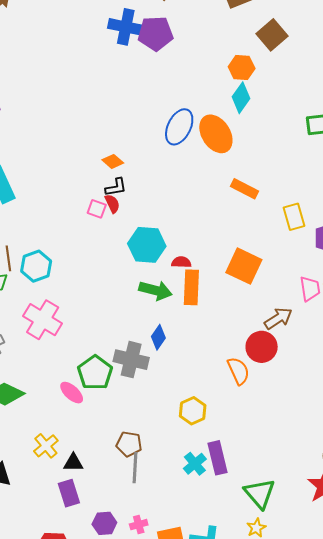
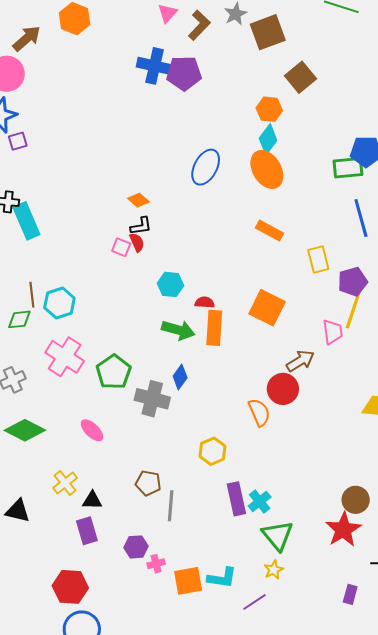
orange ellipse: (216, 134) -> (267, 169), moved
cyan hexagon: (147, 245) -> (171, 284), size x0.7
green pentagon: (95, 373) -> (114, 372), moved
cyan cross: (195, 464) -> (260, 501), moved
gray line: (135, 468) -> (171, 506), moved
purple hexagon: (104, 523) -> (136, 547), moved

